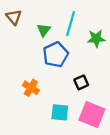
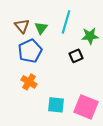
brown triangle: (14, 17) -> (22, 26), moved
blue pentagon: (56, 55) -> (30, 51), moved
black square: (81, 82) -> (76, 56), moved

